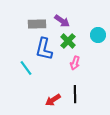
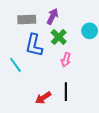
purple arrow: (62, 21) -> (53, 16), turned -98

